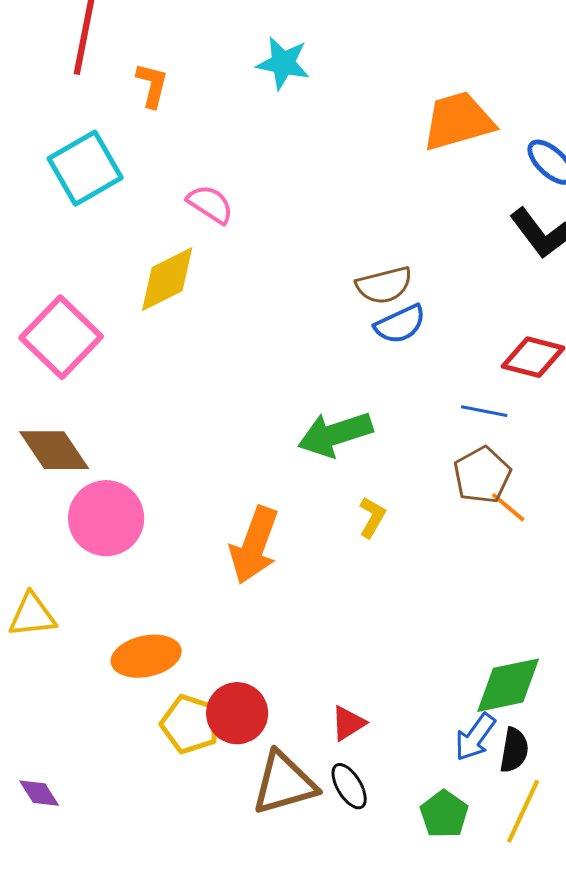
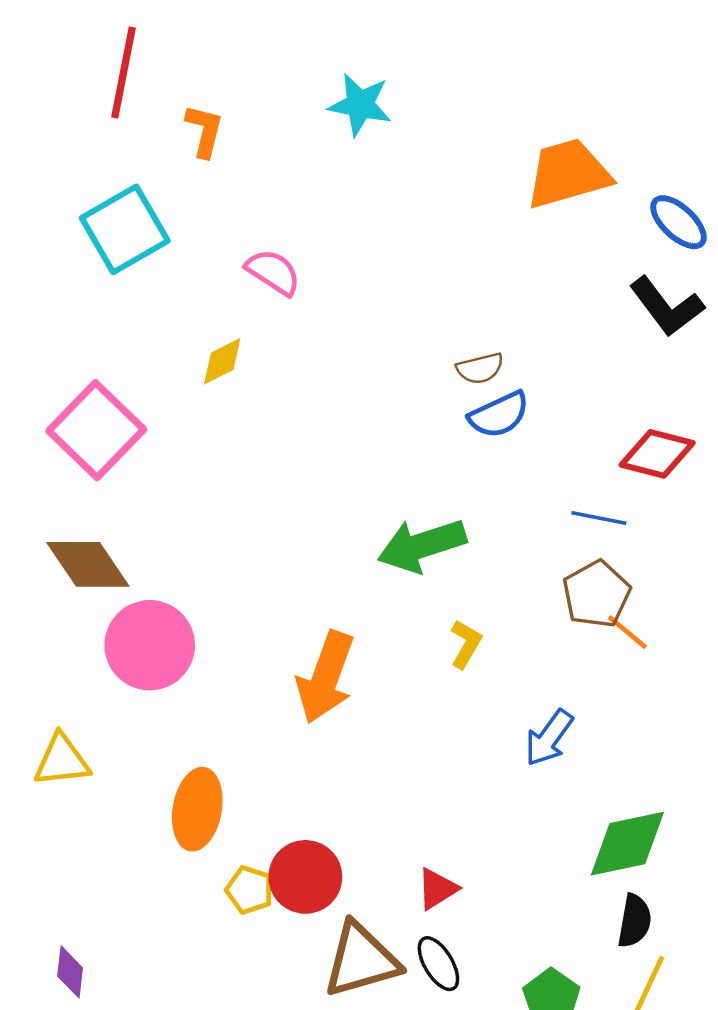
yellow diamond: (167, 279) -> (222, 361), size x0.6
brown semicircle: (384, 285) -> (480, 368), size x0.7
orange ellipse: (146, 656) -> (197, 809), turned -68
yellow pentagon: (190, 724) -> (250, 890), size x0.7
blue arrow: (475, 737) -> (549, 738), moved
purple diamond: (39, 793) -> (70, 972), turned 39

